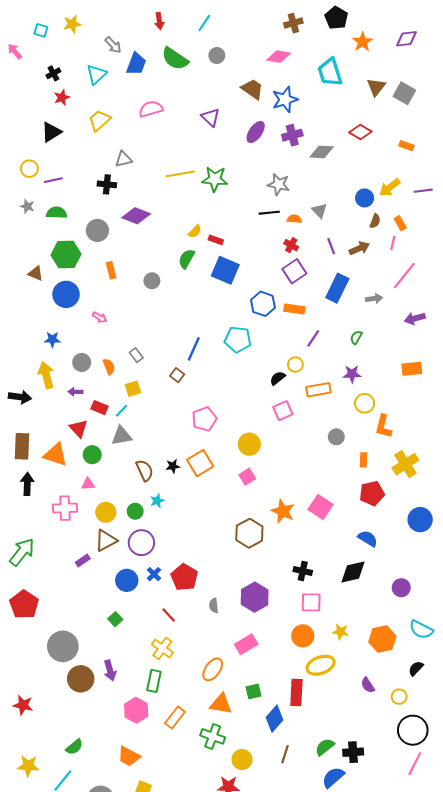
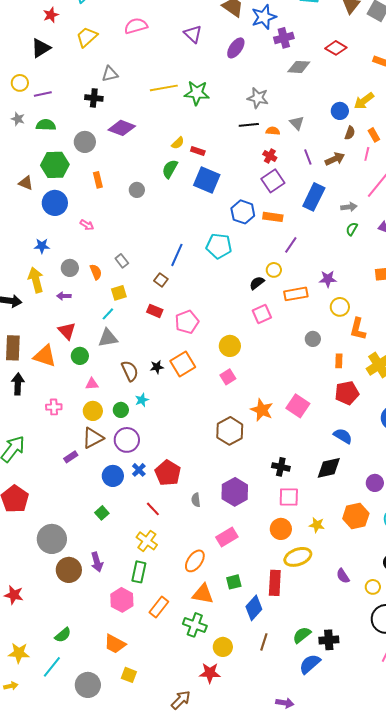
purple cross: (292, 135) -> (284, 38), moved
green semicircle: (356, 337) -> (352, 229), moved
red rectangle: (100, 408) -> (155, 311), moved
pink triangle: (88, 484) -> (92, 384), moved
pink cross: (65, 508) -> (54, 407), size x0.7
orange hexagon: (382, 639) -> (356, 516), moved

